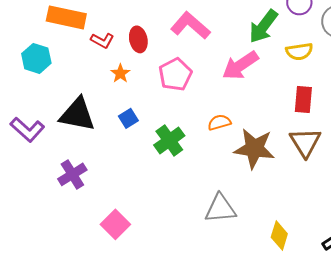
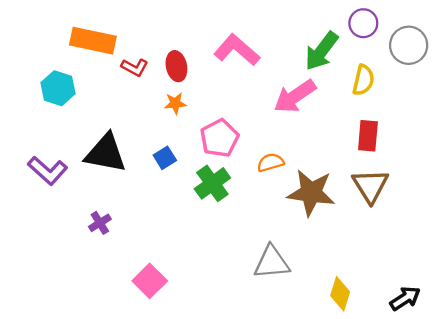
yellow semicircle: (299, 51) -> (363, 80), turned -68
orange star: (120, 73) -> (175, 103), moved, turned 30
pink pentagon: (175, 74) -> (219, 138), moved
purple cross: (72, 174) -> (100, 223), size x0.7

